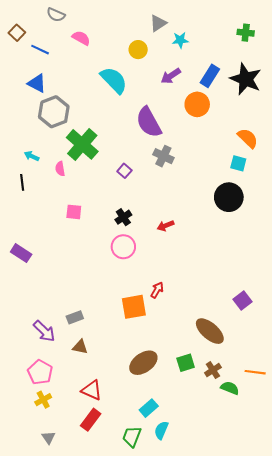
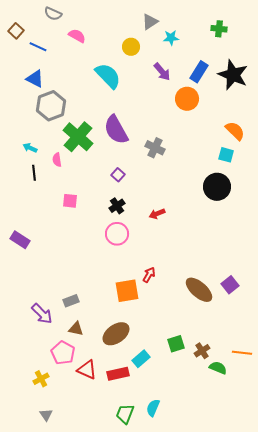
green cross: (246, 33) -> (219, 29), moved
purple arrow: (171, 76) -> (162, 72), turned -96
purple semicircle: (149, 122) -> (116, 130), moved
purple square: (124, 171) -> (118, 175), moved
black line: (22, 182) -> (34, 173), moved
brown ellipse: (210, 331) -> (199, 290), moved
brown ellipse: (143, 363) -> (116, 334), moved
pink pentagon: (40, 372) -> (63, 353), moved
cyan rectangle: (149, 408) -> (141, 359), moved
red rectangle: (91, 420) -> (118, 374), moved, turned 40

